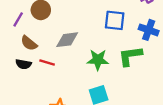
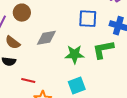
red line: (47, 62) -> (28, 80), moved

